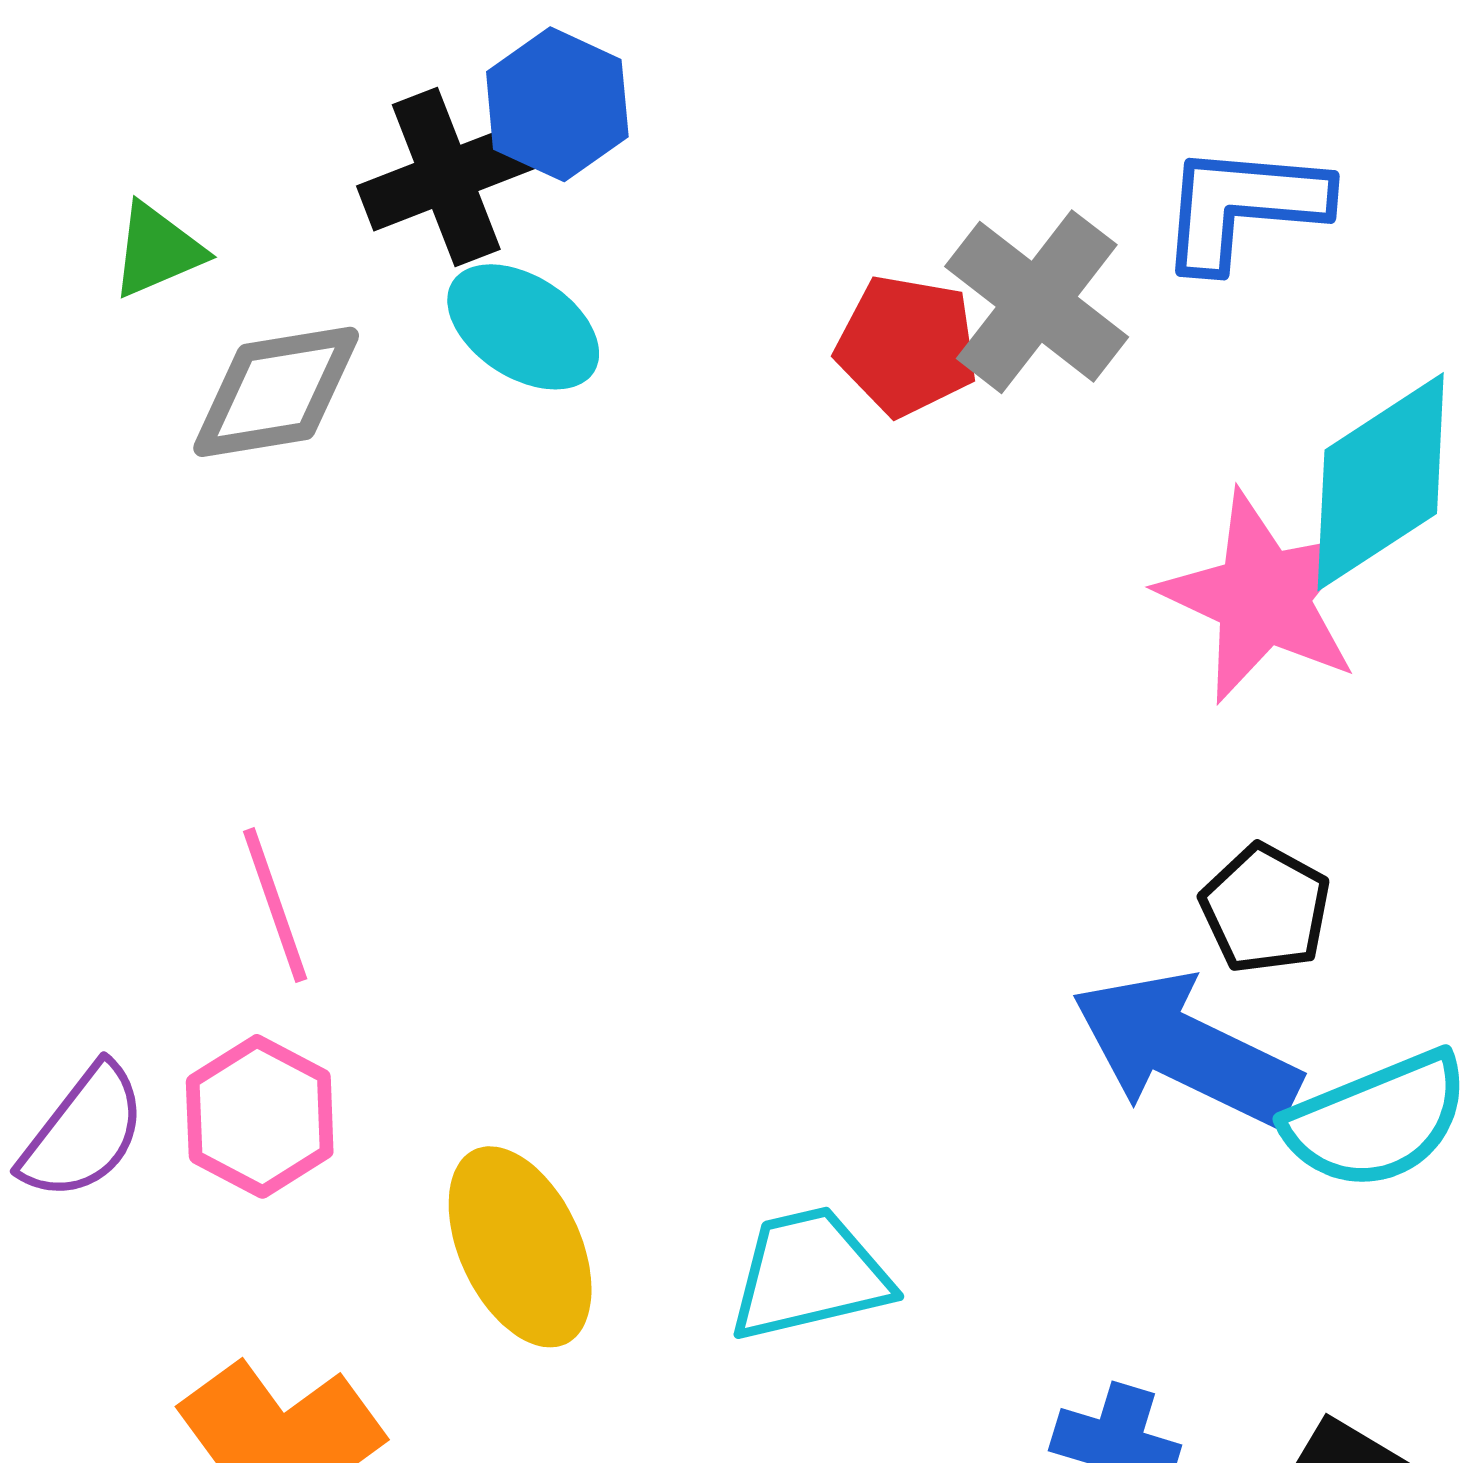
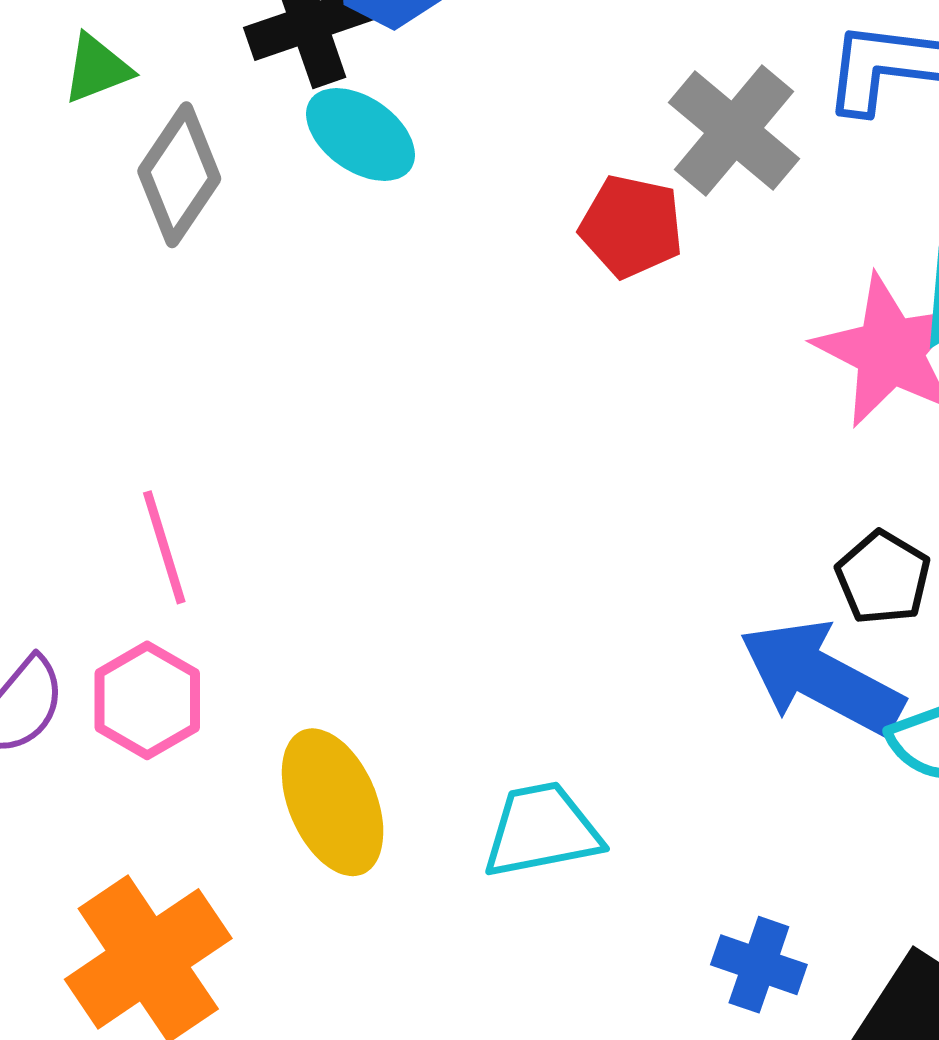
red pentagon: (907, 346) -> (631, 226), moved
gray diamond: (276, 392) -> (179, 175), turned -49

